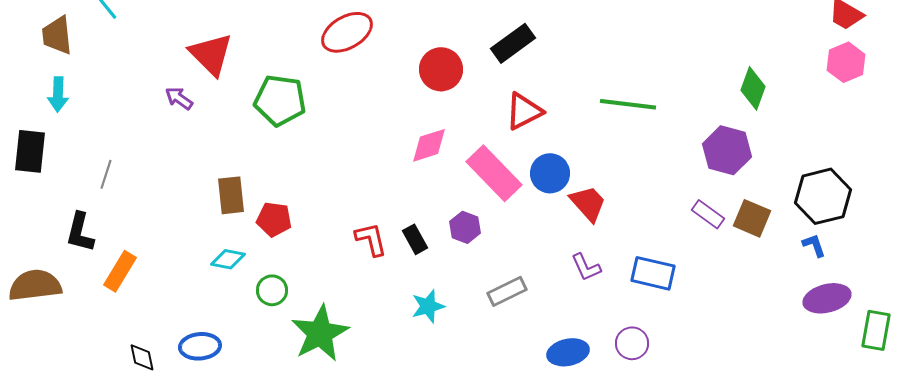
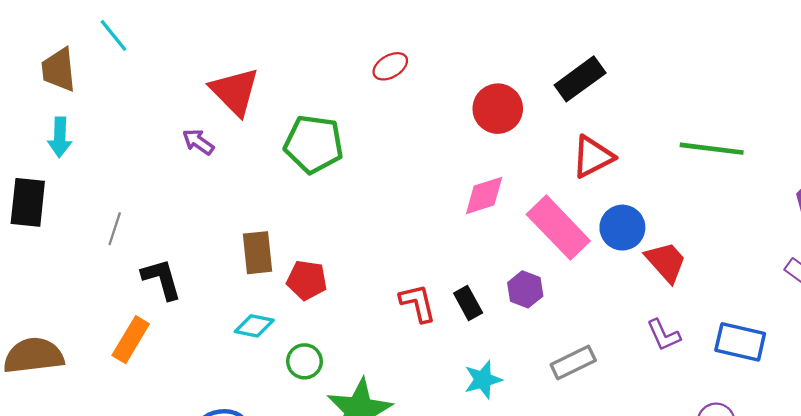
red ellipse: (347, 32) -> (390, 66), size x0.6
black L-shape: (80, 232) -> (162, 279), moved, turned 150

